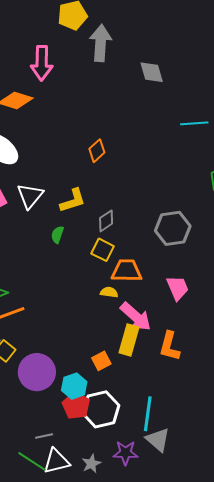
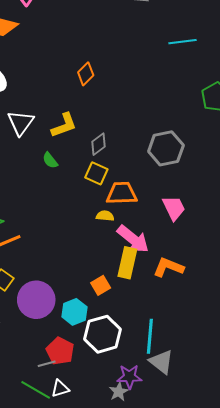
green semicircle: (57, 235) -> (50, 160), turned -54
orange L-shape: (169, 346) -> (168, 267), turned 100
red pentagon: (76, 406) -> (60, 351), moved
white triangle: (56, 461) -> (60, 388), size x0.7
gray star: (91, 464) -> (119, 392), moved

